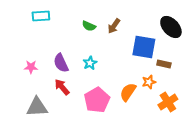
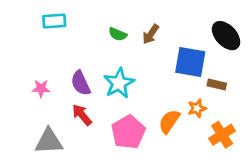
cyan star: (90, 63) -> (119, 83), size x1.6

